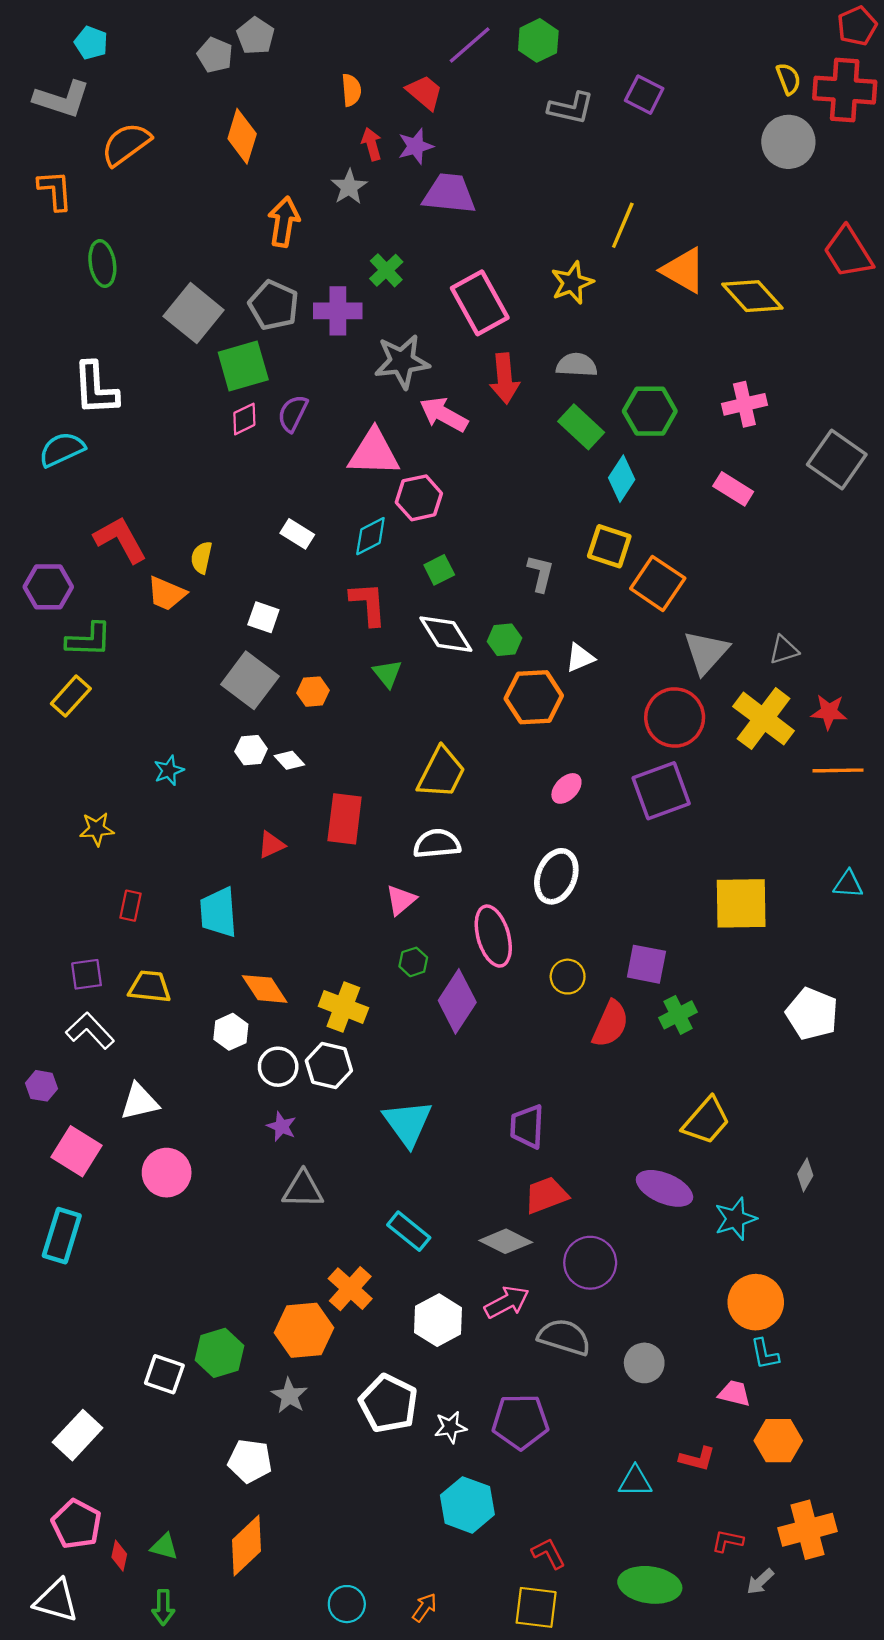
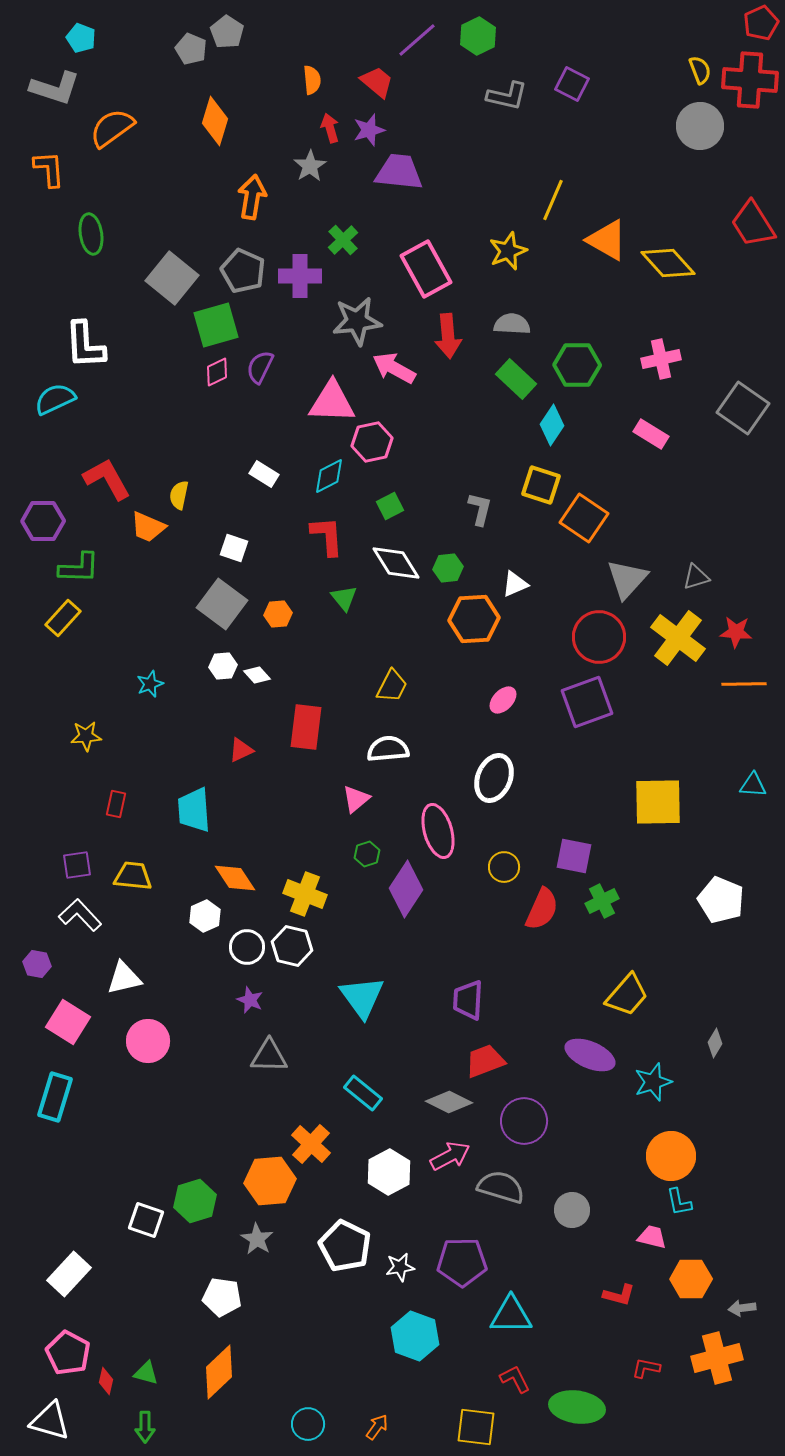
yellow trapezoid: (441, 773) -> (392, 686), size x0.7
cyan triangle: (635, 1481) -> (511, 1315), moved, size x1.4
red L-shape: (548, 1553) -> (515, 1379), moved
gray arrow: (760, 1582) -> (742, 1308), moved, turned 36

